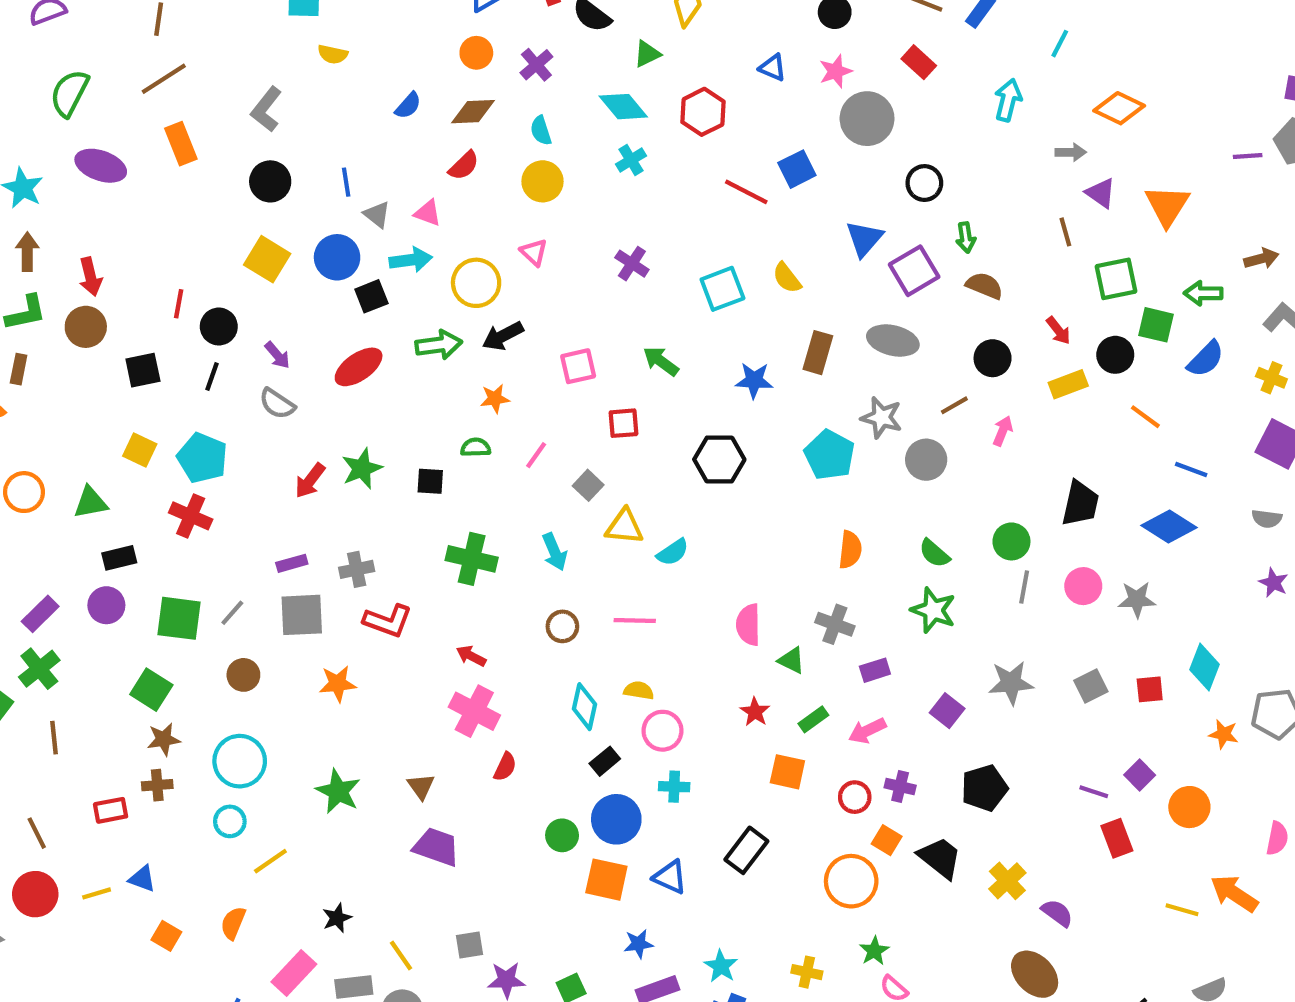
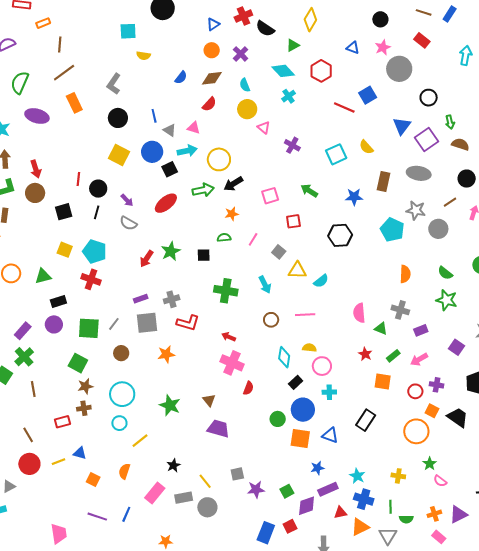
pink triangle: (534, 252) -> (264, 128), moved

